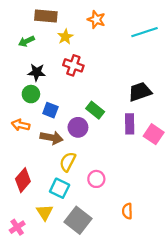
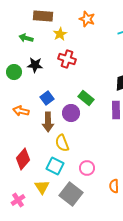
green arrow: (26, 41) -> (26, 38), turned 40
green circle: (31, 94) -> (14, 72), moved
blue square: (50, 110) -> (47, 98), turned 32
brown arrow: (52, 138) -> (48, 122), turned 78
yellow semicircle: (68, 162) -> (62, 143), turned -48
pink circle: (96, 179) -> (87, 168), moved

